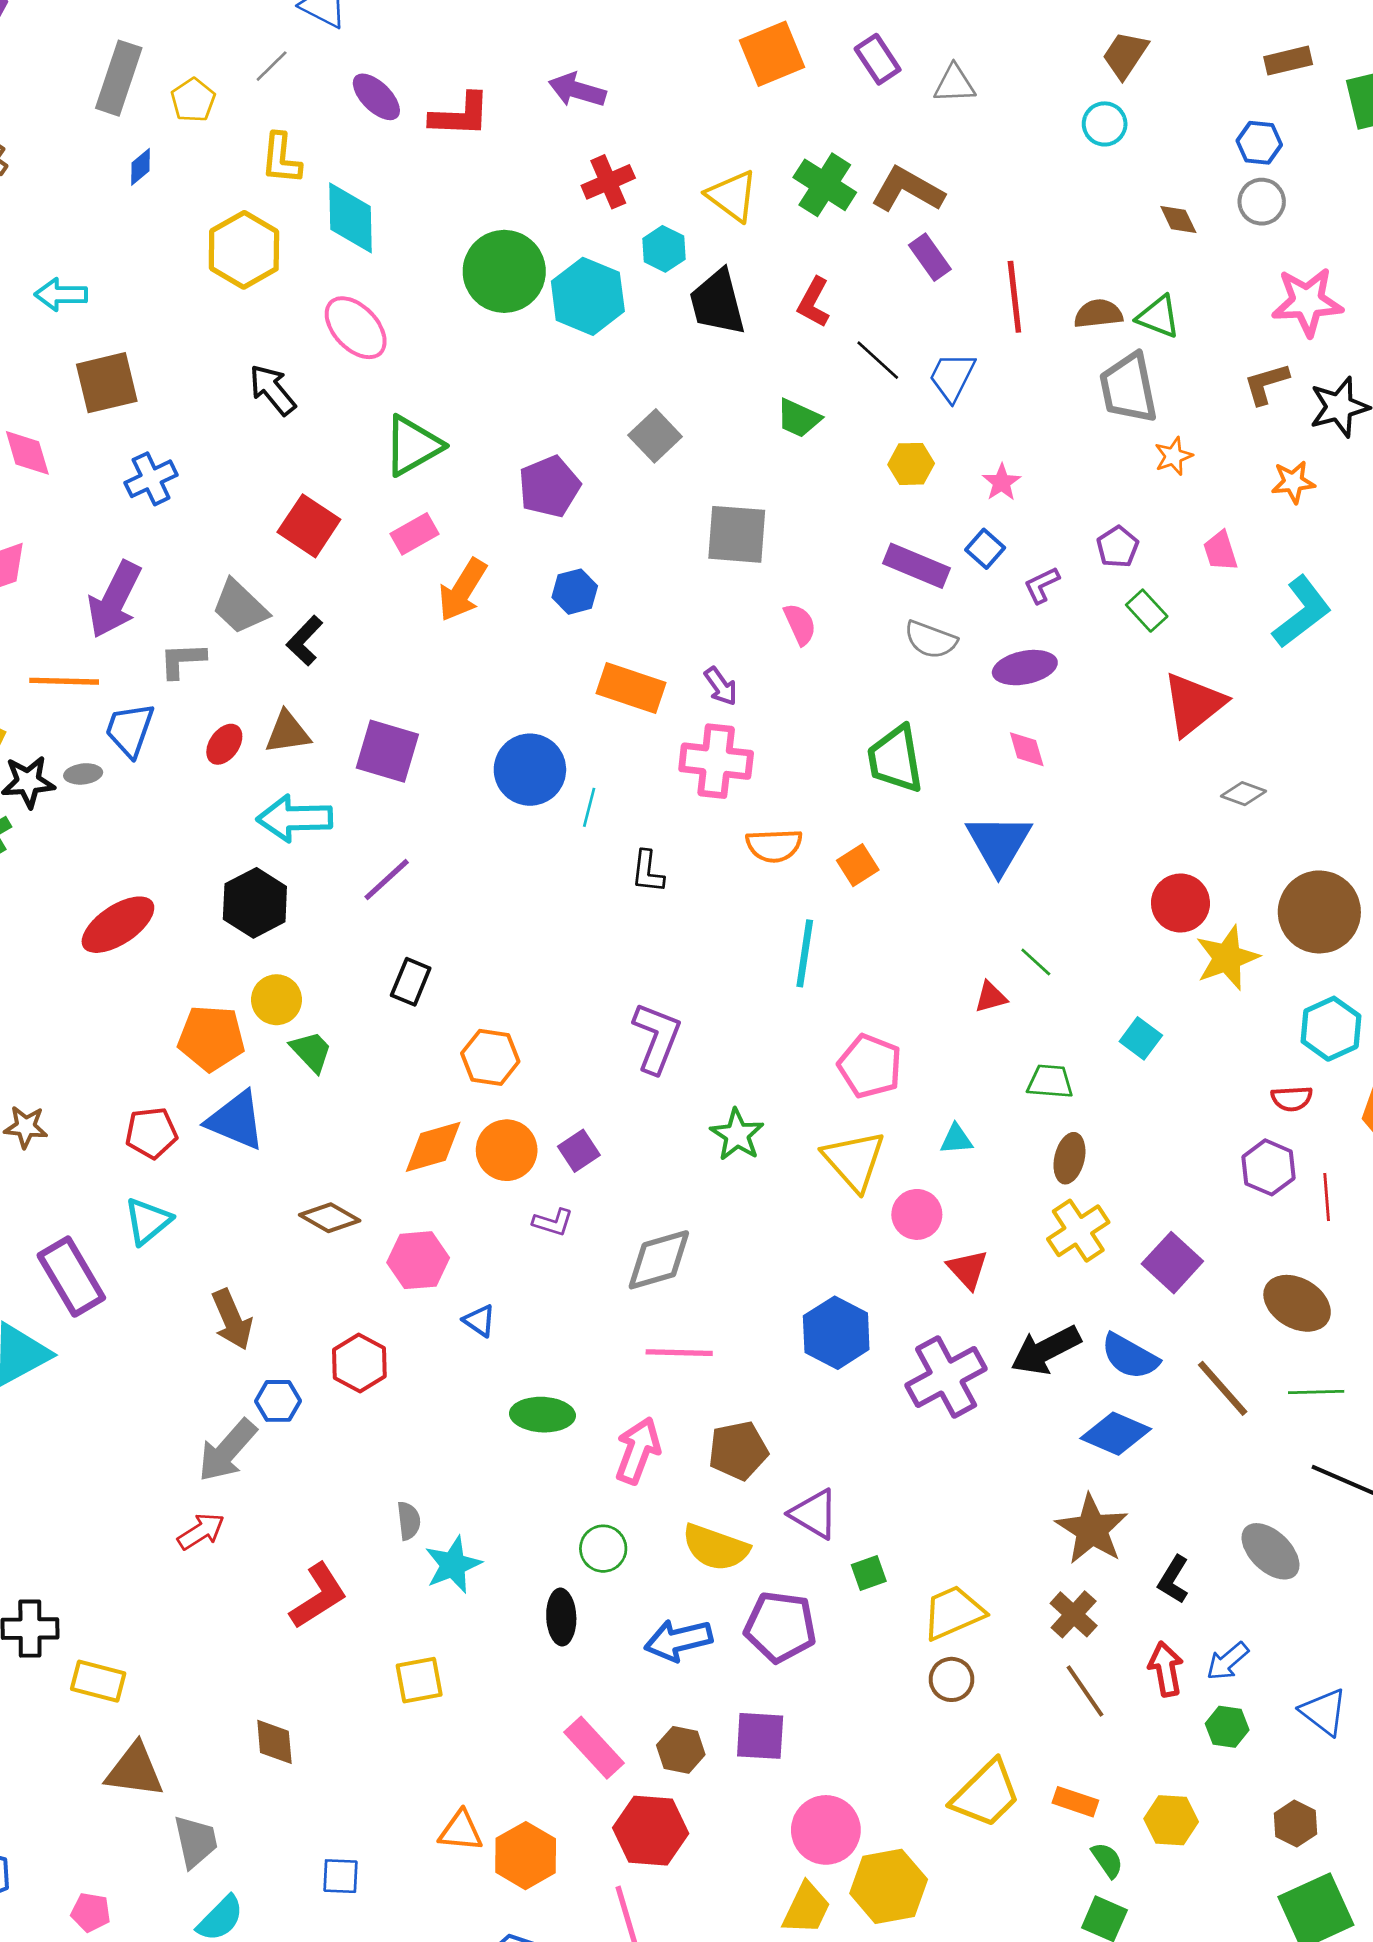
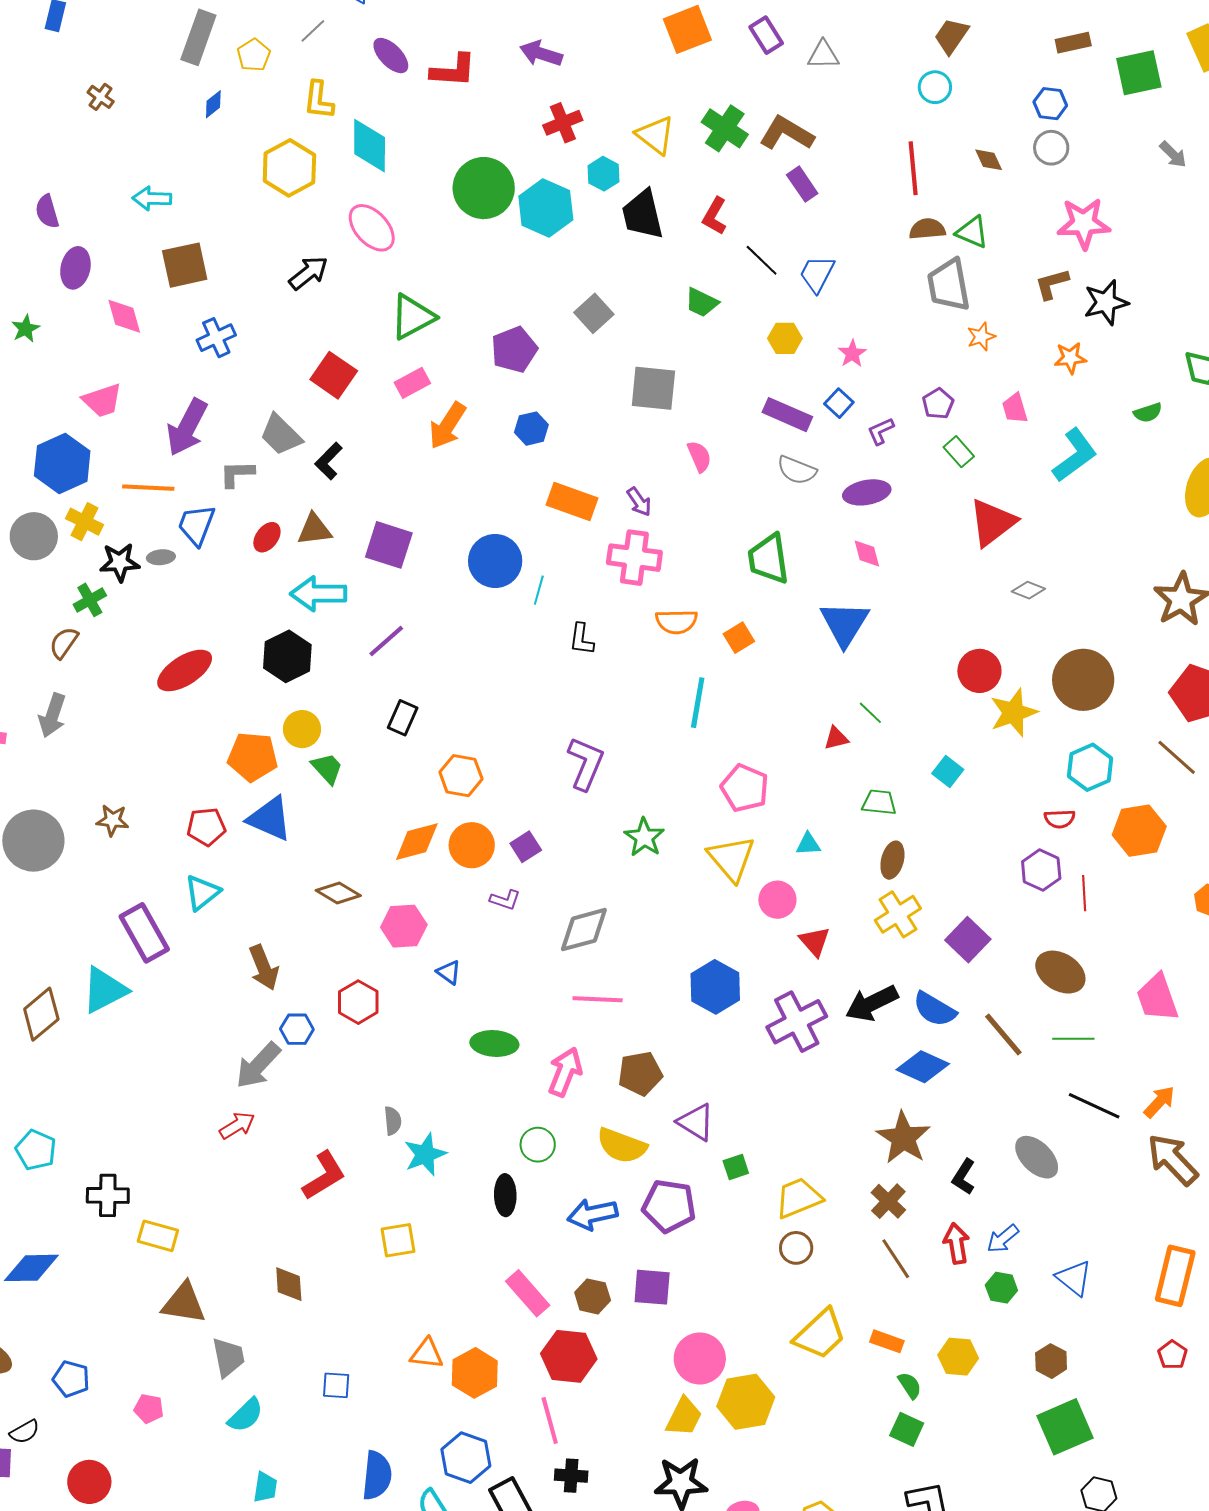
red line: (1014, 297) -> (913, 168), moved
black arrow: (272, 390) -> (308, 273), turned 90

